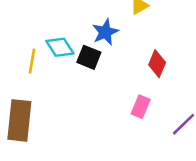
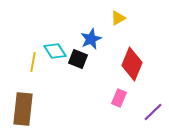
red diamond: (157, 64) -> (132, 64), size x1.5

